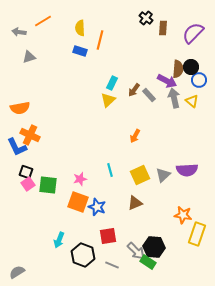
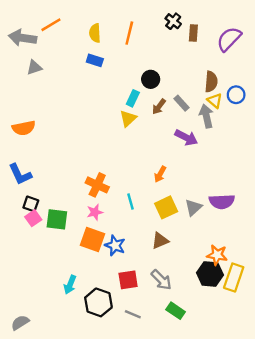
gray arrow: (19, 32) -> (22, 38), size x1.6
orange line: (100, 40) -> (129, 33), moved
black circle: (191, 67) -> (151, 79), moved
purple arrow: (167, 81) -> (186, 137), moved
gray rectangle: (149, 95) -> (181, 103), moved
yellow triangle: (192, 101) -> (215, 101), moved
orange cross: (30, 135) -> (97, 185), moved
orange arrow: (135, 136) -> (160, 174), moved
black hexagon: (154, 247) -> (210, 274), moved
gray arrow: (136, 251) -> (161, 280), moved

